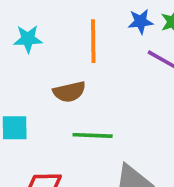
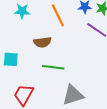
orange line: (93, 41) -> (58, 15), turned -30

